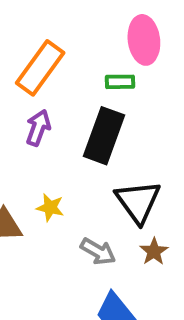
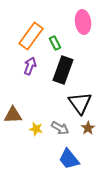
green rectangle: (120, 82) -> (55, 43), moved, turned 64
yellow star: (50, 208) -> (36, 129), moved

